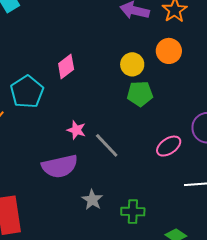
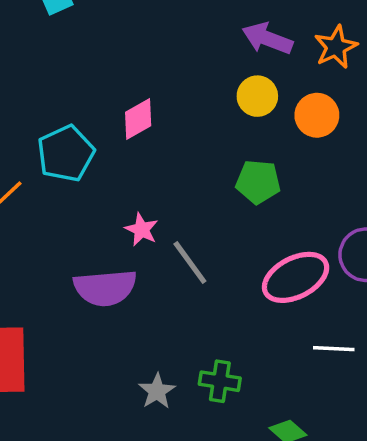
yellow circle: (132, 64) -> (257, 96), moved
pink ellipse: (169, 146) -> (296, 277), size x1.5
gray star: (92, 200) -> (157, 391), moved

